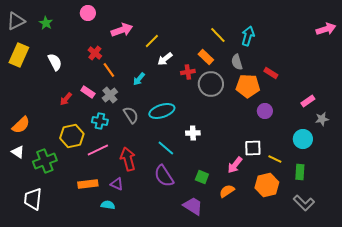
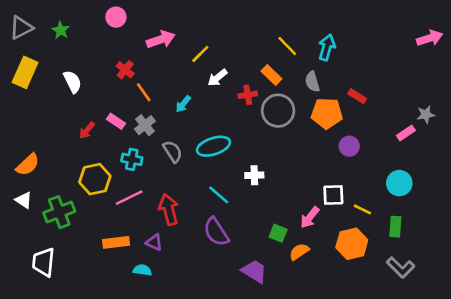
gray star: (322, 119) -> (426, 115), moved
green square: (202, 177) -> (278, 233), moved

